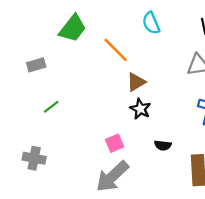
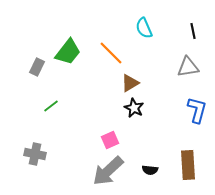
green trapezoid: (73, 28) -> (68, 52), moved
gray rectangle: (36, 65) -> (37, 67), turned -48
black semicircle: (163, 145) -> (150, 170), moved

